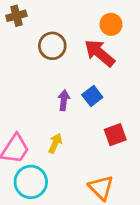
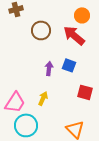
blue square: (92, 96) -> (69, 65), turned -32
red square: (115, 135) -> (85, 92), turned 35

